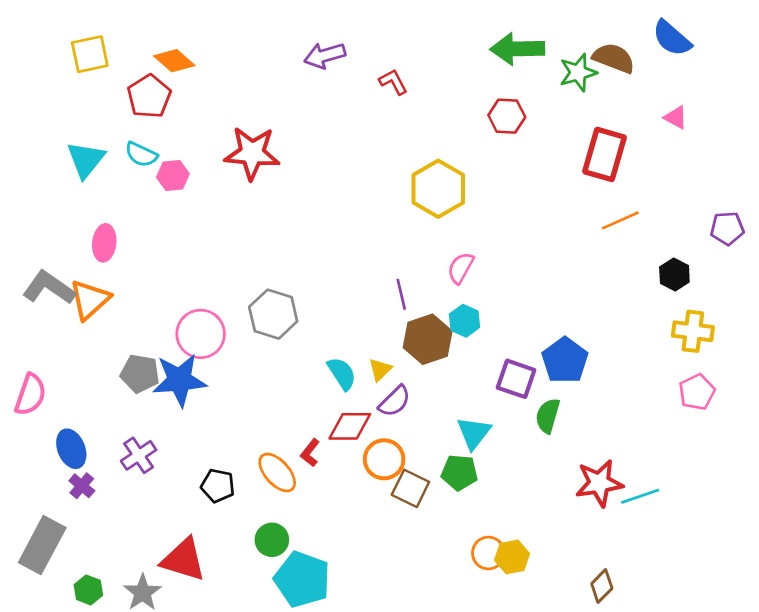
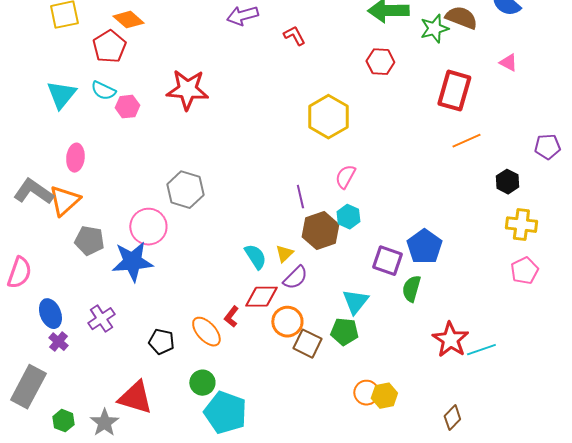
gray hexagon: (273, 314) -> (185, 190), moved
gray pentagon: (140, 374) -> (89, 241), moved
red star: (599, 483) -> (450, 340), turned -30

